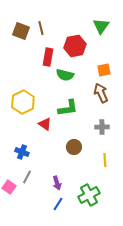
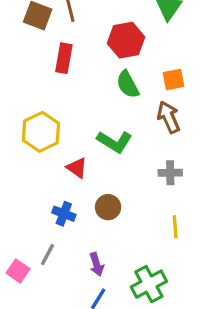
red rectangle: (48, 57) -> (64, 58), moved
green semicircle: (65, 75) -> (128, 84), moved, turned 48
green L-shape: (68, 108) -> (115, 142), turned 40
brown circle: (74, 147) -> (108, 207), moved
blue cross: (22, 152) -> (64, 214), moved

